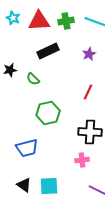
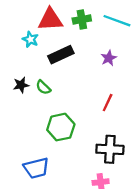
cyan star: (13, 18) -> (30, 39), moved
black star: (10, 70) -> (21, 85), moved

